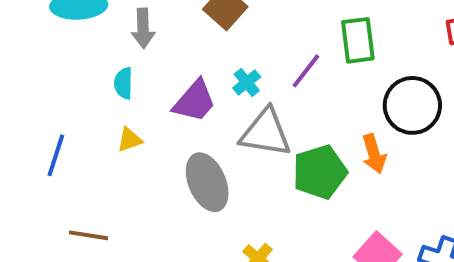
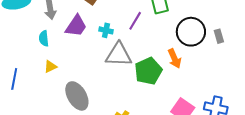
cyan cross: (247, 82) -> (106, 30), turned -32
purple trapezoid: (195, 101) -> (76, 26), moved
gray ellipse: (207, 182) -> (77, 96), moved

